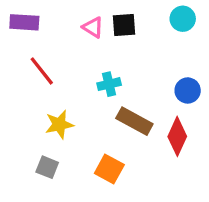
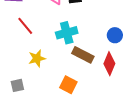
cyan cross: (109, 84) -> (67, 33), size x1.5
gray square: (47, 167) -> (17, 85), moved, turned -32

